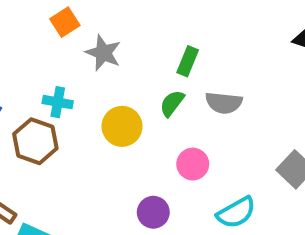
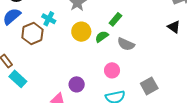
yellow circle: (122, 126) -> (81, 32), moved
pink circle: (193, 164) -> (112, 70), moved

